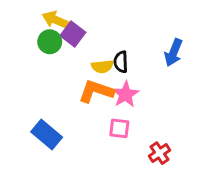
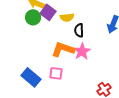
yellow semicircle: (102, 66) -> (67, 17), moved
pink square: (119, 128) -> (56, 73), moved

